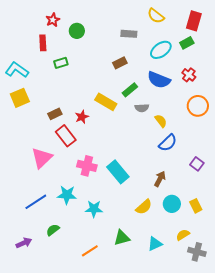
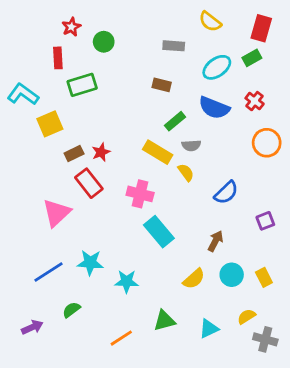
green rectangle: (61, 63) -> (82, 85), size x1.5
brown rectangle: (120, 63) -> (162, 85), turned 40
yellow square: (20, 98) -> (50, 124), moved
yellow rectangle: (106, 102) -> (158, 152), moved
red star: (82, 117) -> (101, 152), moved
yellow semicircle: (161, 121) -> (186, 172), moved
purple square: (197, 164) -> (265, 221), turned 32
pink cross: (87, 166) -> (140, 194), moved

